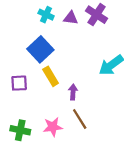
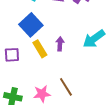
purple arrow: (73, 92) -> (60, 44), moved

